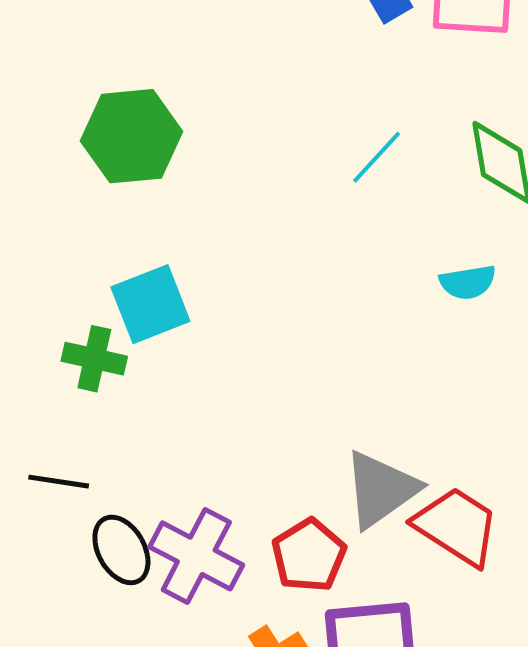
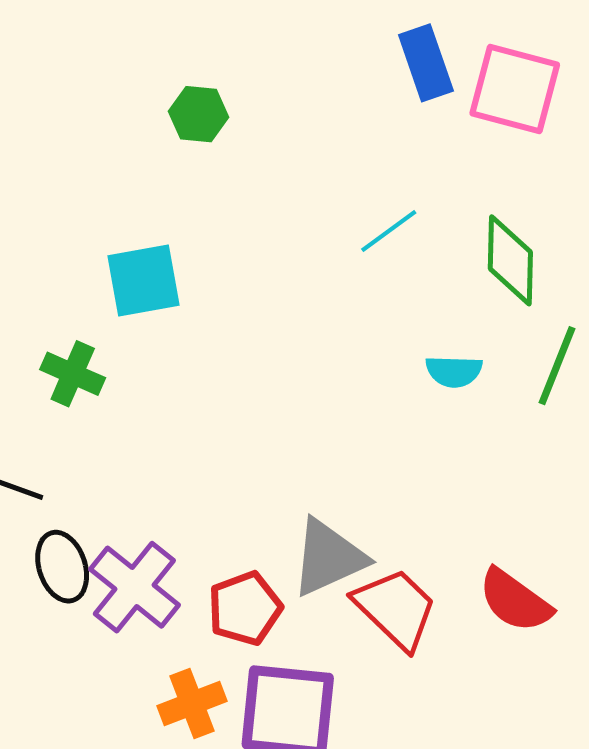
green hexagon: (132, 136) -> (199, 114), moved, size x0.6
cyan square: (150, 304) -> (143, 280), moved

